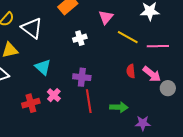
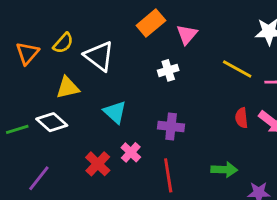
pink triangle: (106, 17) -> (187, 34), moved
red line: (89, 101) -> (168, 175), moved
red cross: (31, 103) -> (98, 164), turned -30

